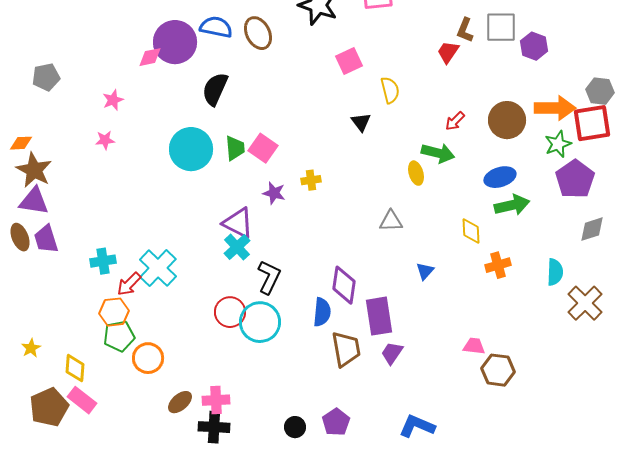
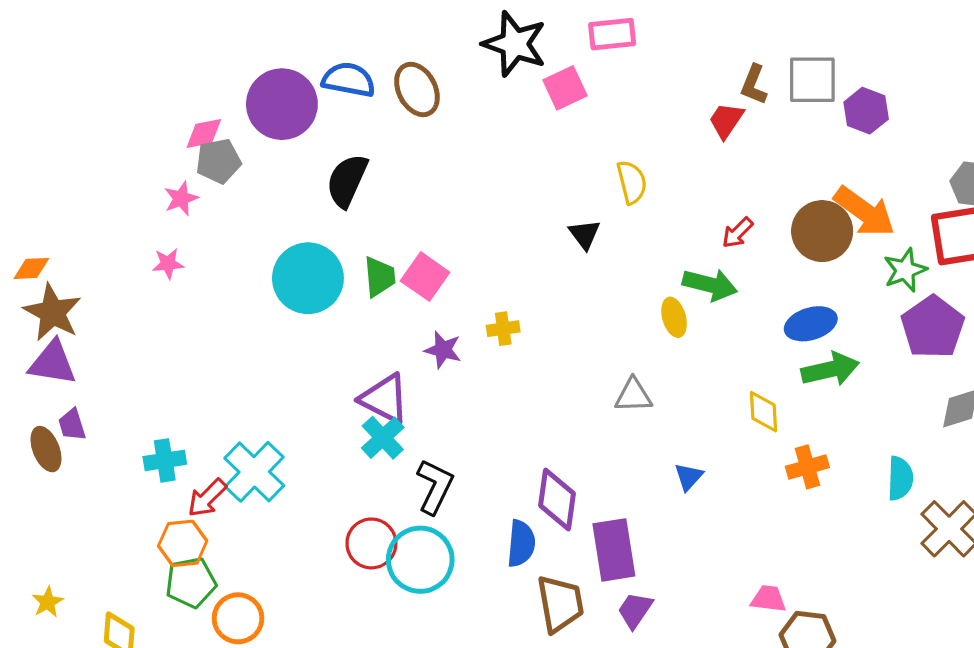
pink diamond: (150, 57) -> (204, 133), moved
pink square: (349, 61) -> (565, 88), moved
gray pentagon: (46, 77) -> (218, 161), moved
orange arrow: (555, 108) -> (864, 212), moved, turned 36
brown ellipse: (20, 237) -> (46, 449), moved
purple trapezoid: (46, 239) -> (72, 425), size x0.7

